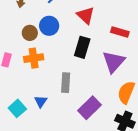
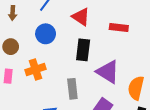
brown circle: (30, 33) -> (11, 47), moved
purple triangle: (114, 62) -> (108, 72), moved, turned -30

